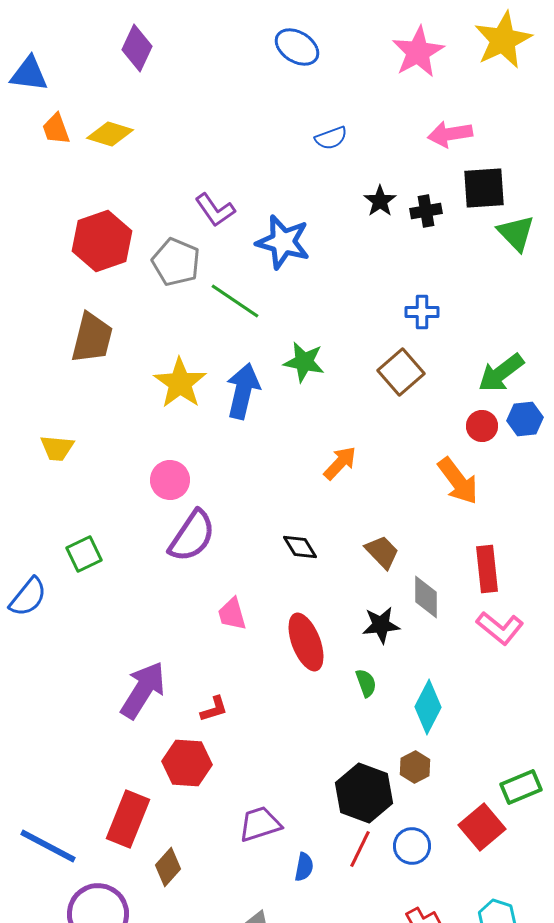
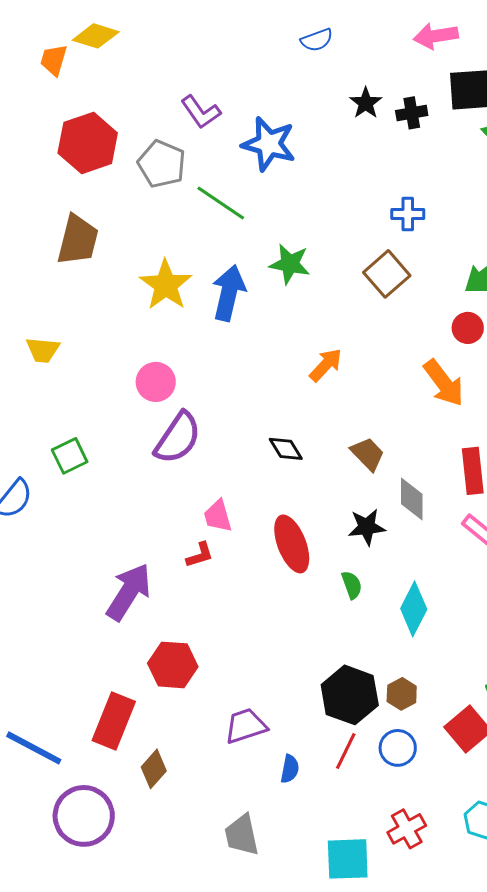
orange trapezoid: (56, 129) -> (54, 60), moved, turned 36
red L-shape: (214, 709) -> (200, 555), moved
brown hexagon: (415, 767) -> (402, 694), moved

